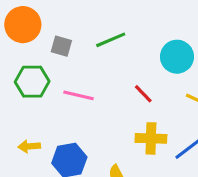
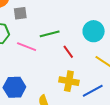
green line: (111, 40) -> (50, 34), moved
gray square: (61, 46) -> (20, 13), turned -32

